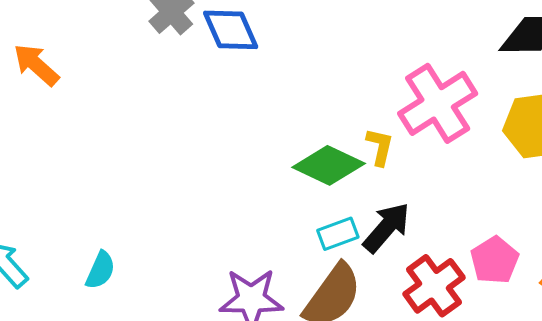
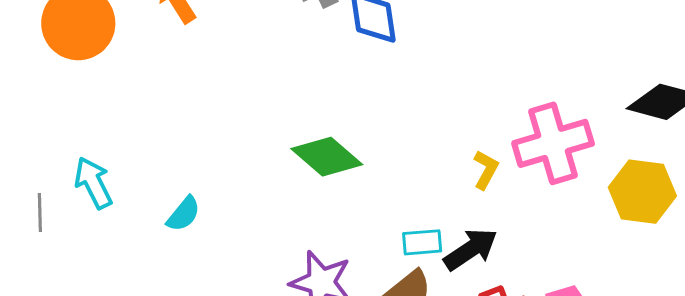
green diamond: (329, 165) -> (327, 157), moved

